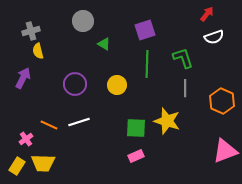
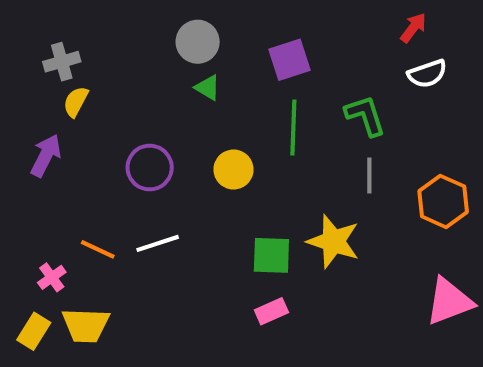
gray circle: (83, 21) -> (198, 42), moved
yellow semicircle: (38, 51) -> (76, 102), turned 42

